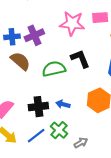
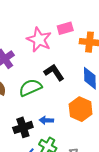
pink star: (72, 23) -> (39, 40), turned 30

